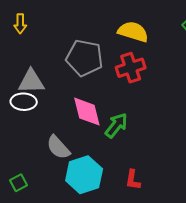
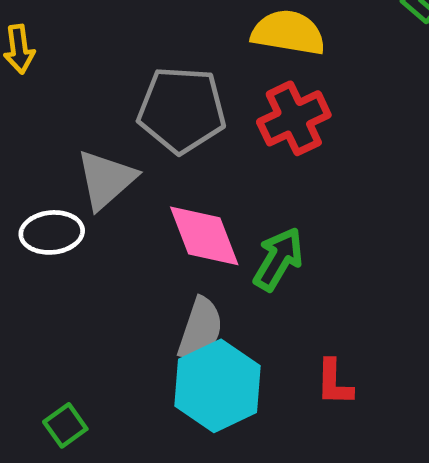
gray triangle: (31, 81) -> (106, 180), moved, turned -32
gray semicircle: (58, 147) -> (200, 329), moved, turned -112

